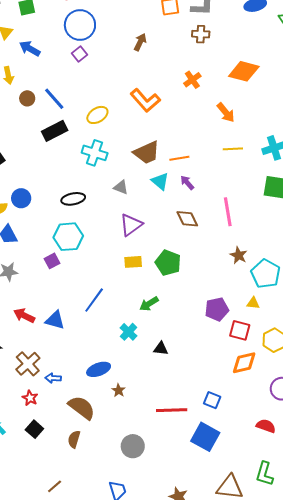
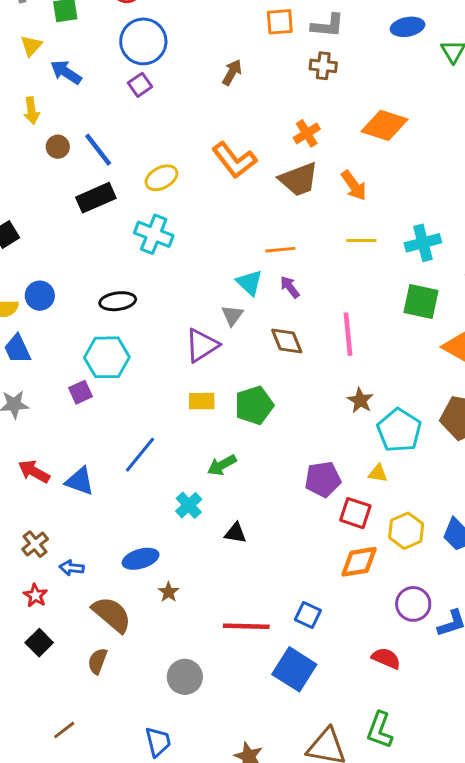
brown trapezoid: (147, 153) -> (299, 179), moved
gray triangle: (121, 187) -> (232, 315), moved, turned 42
green pentagon: (168, 263) -> (254, 405), turned 30
brown cross: (28, 364) -> (35, 544), size x0.7

